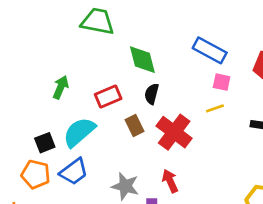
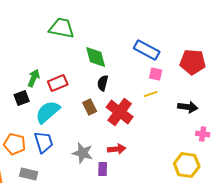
red rectangle: (108, 97) -> (58, 83), moved
black square: (45, 143) -> (22, 98), moved
blue trapezoid: (74, 172) -> (44, 142), turned -70
red arrow: (170, 181) -> (117, 149), turned 108

